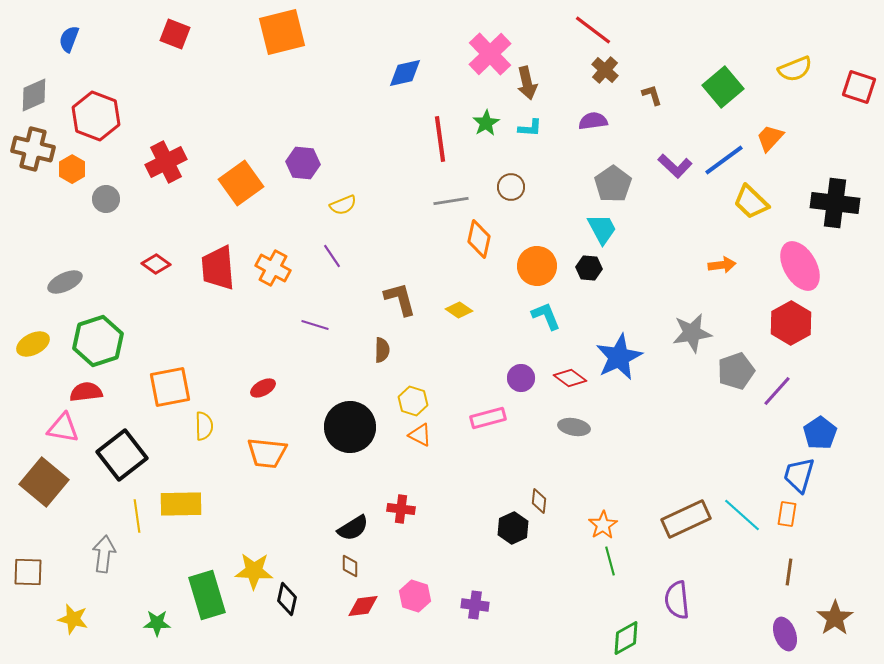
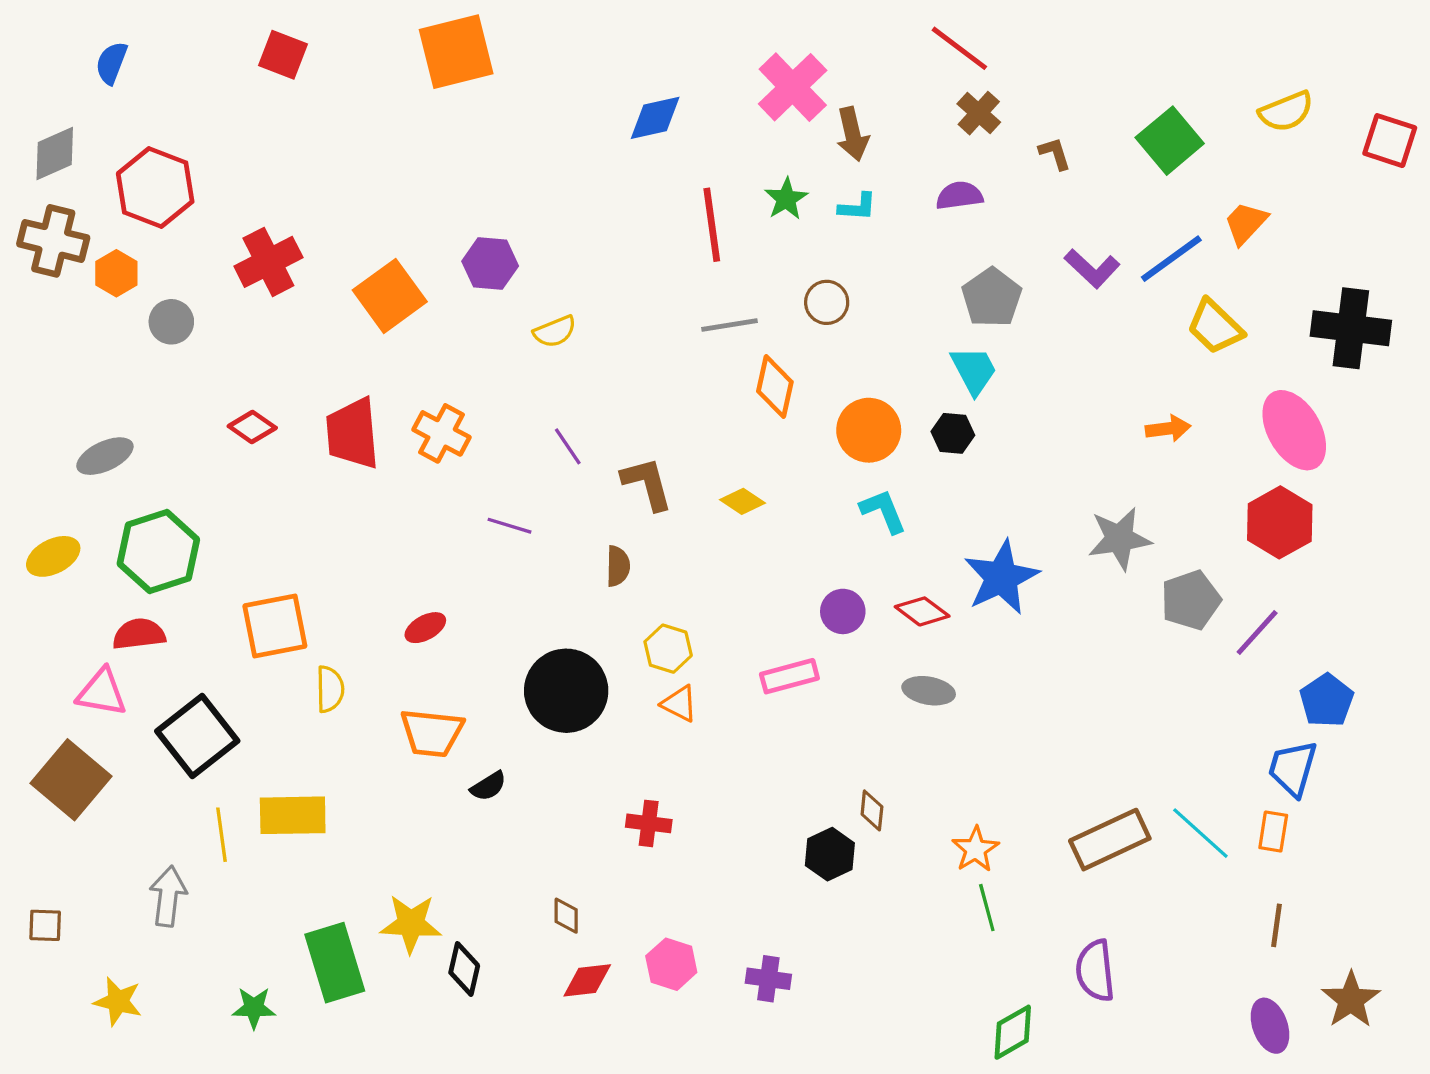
purple line: (332, 256) -> (568, 446), moved
black semicircle: (353, 528) -> (488, 786), moved, size x0.7
brown square: (28, 572) -> (45, 925), size x0.7

